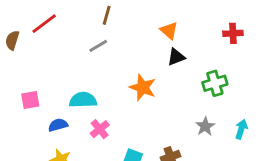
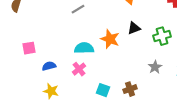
black triangle: (176, 57) -> (134, 28), moved
cyan semicircle: (83, 100) -> (84, 48), moved

